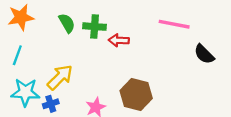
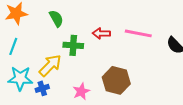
pink line: (174, 24) -> (138, 33), moved
green cross: (95, 27) -> (73, 45), moved

